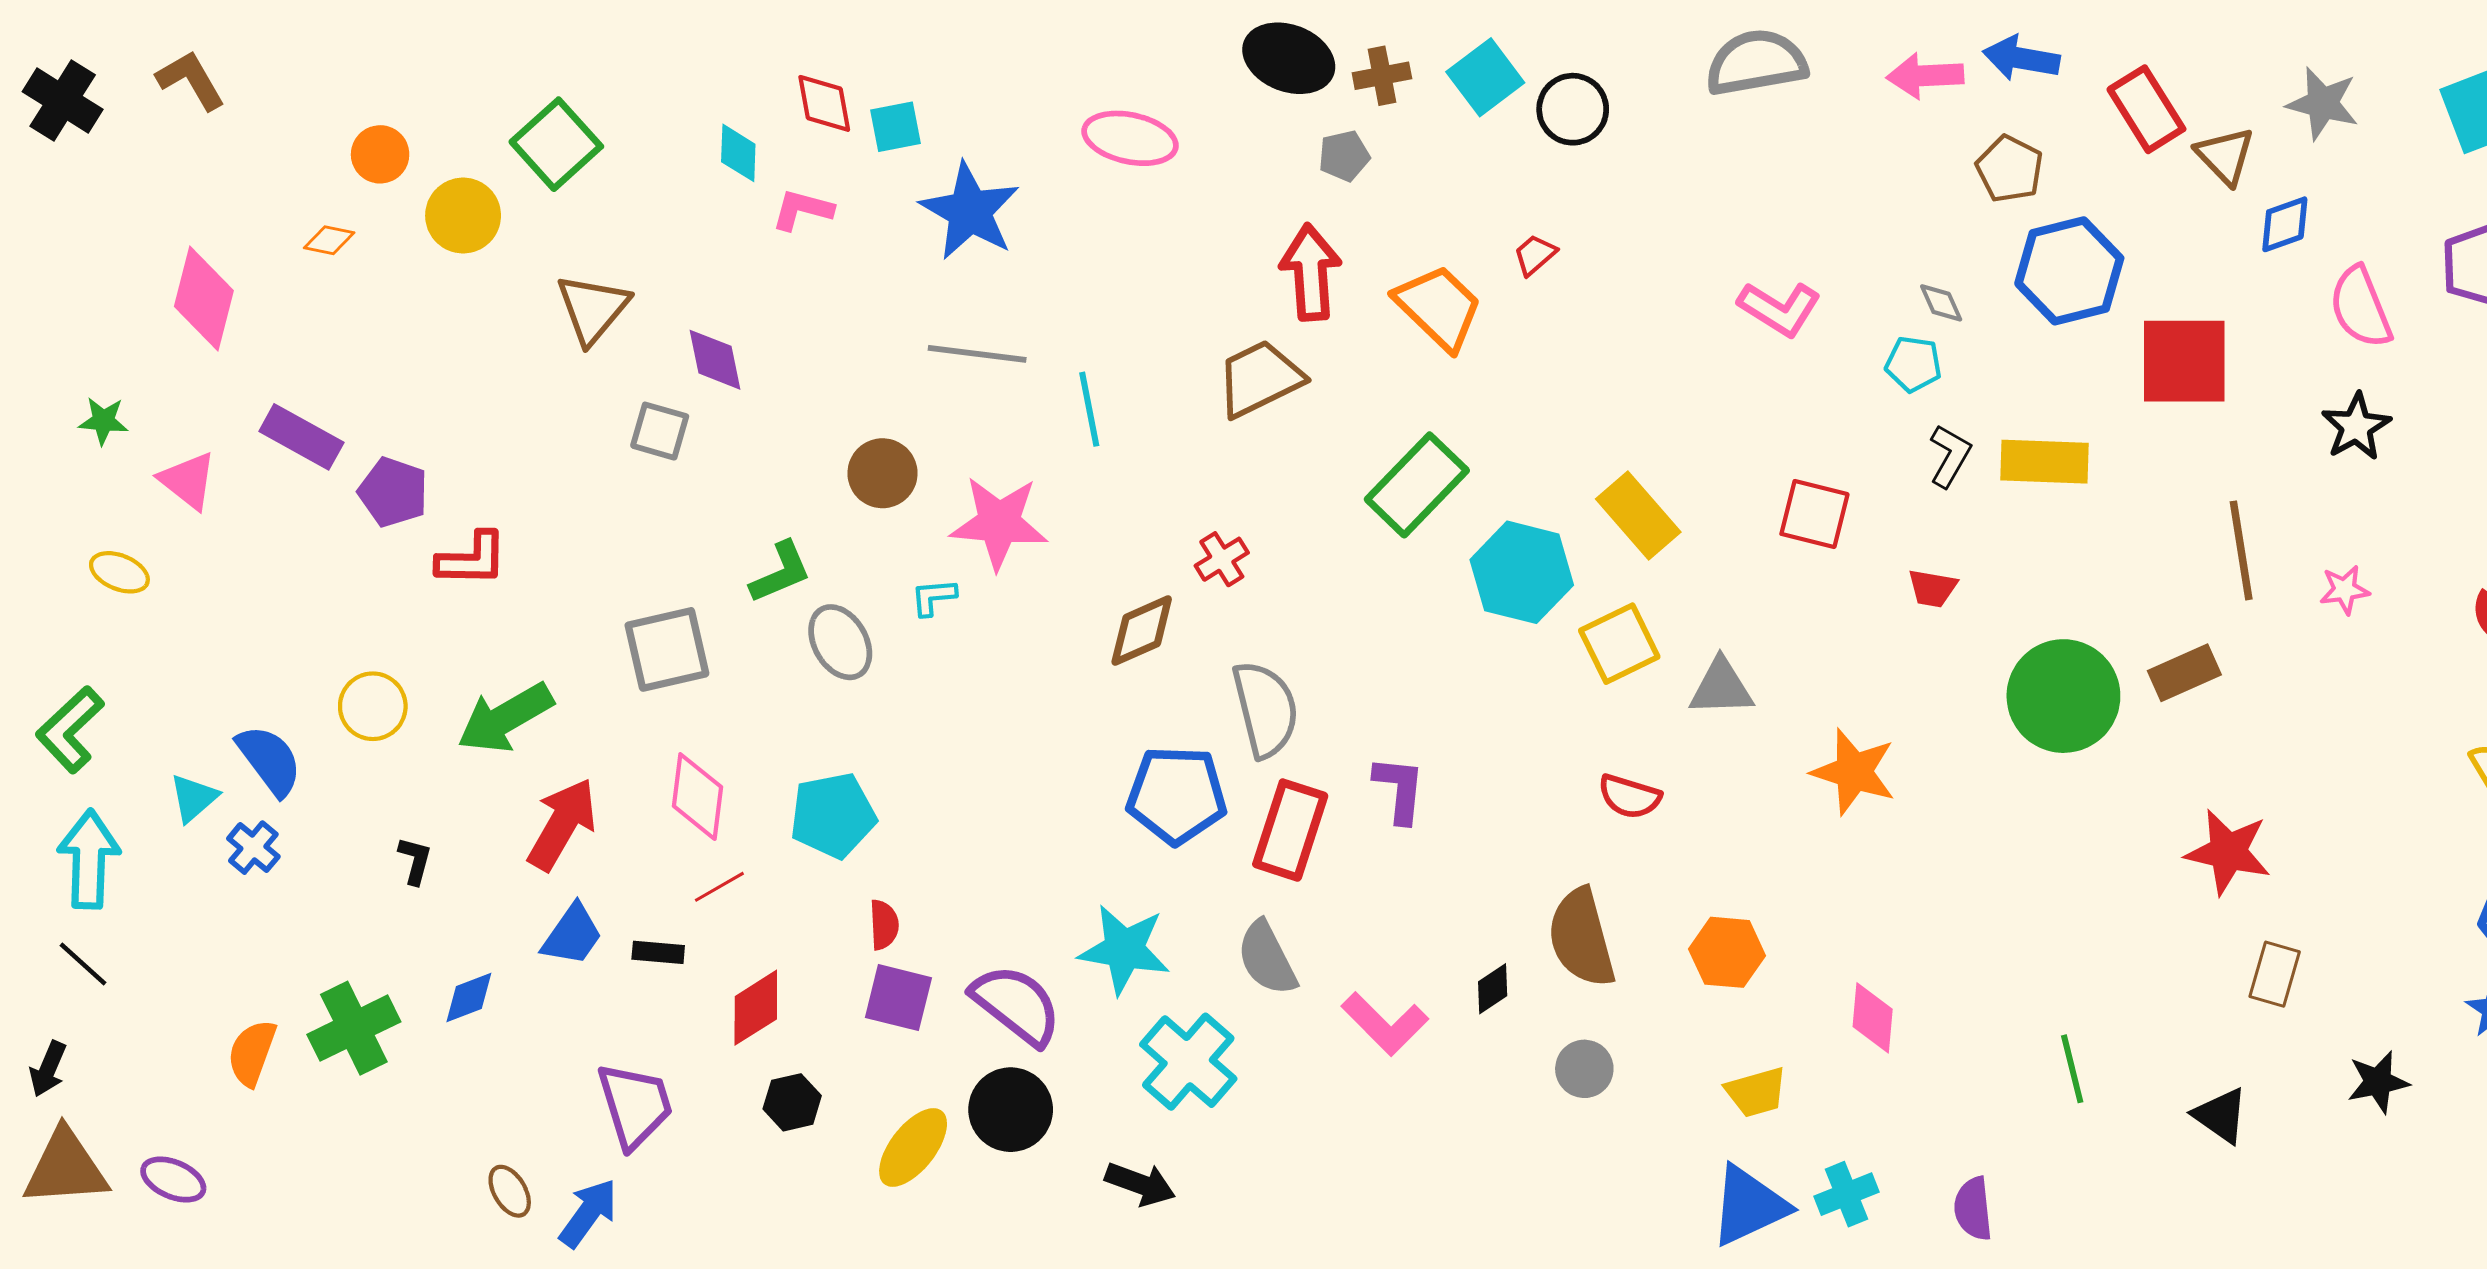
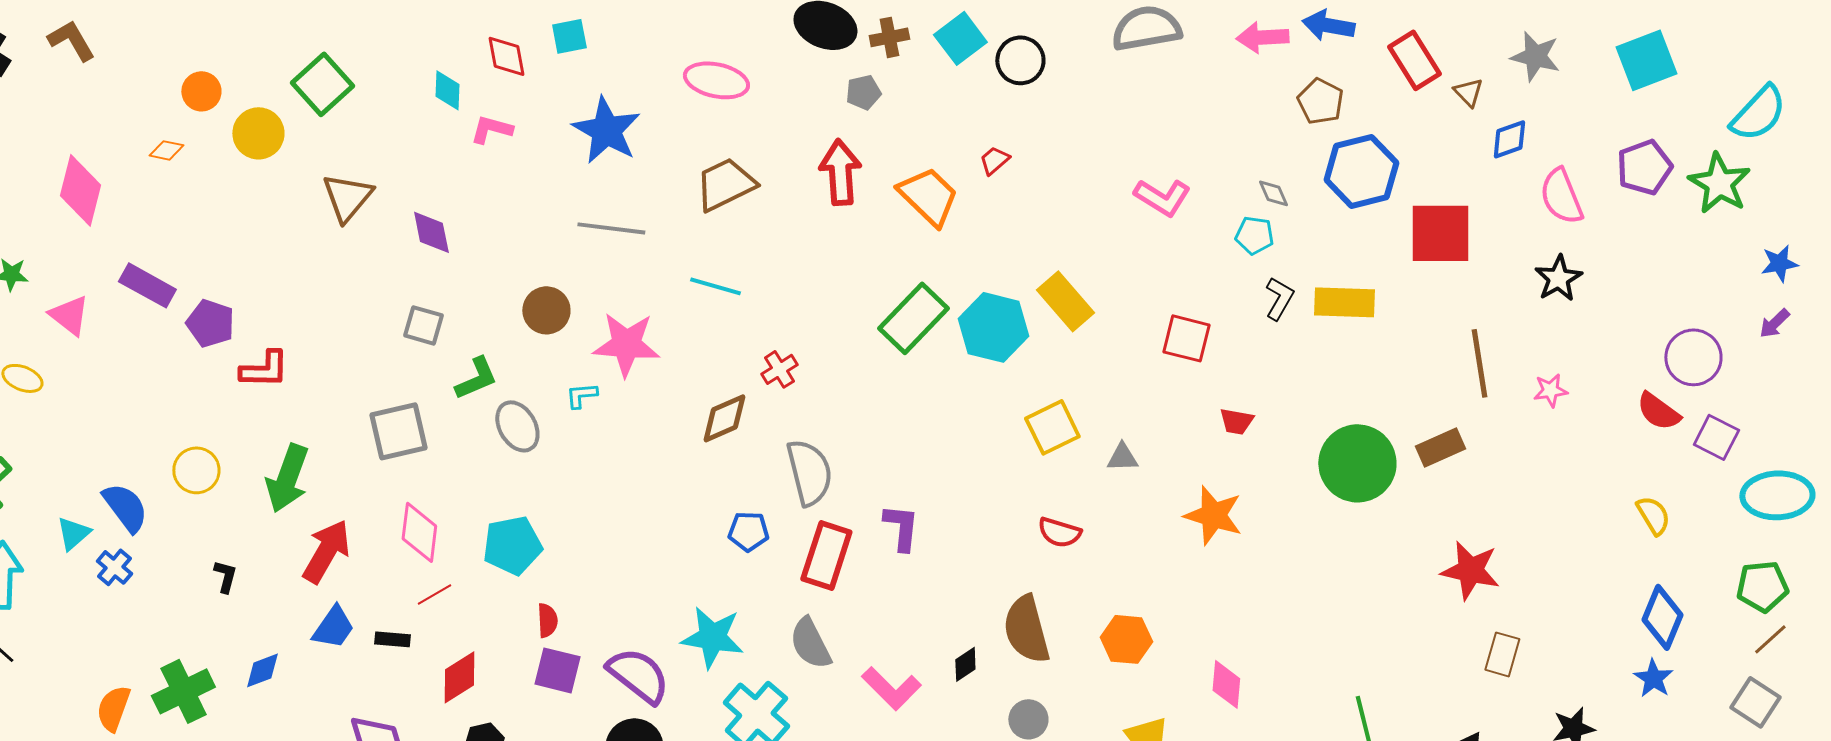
cyan square: (896, 127) -> (569, 36), moved
brown triangle: (2225, 156) -> (1468, 92), size x0.7
brown trapezoid: (1260, 379) -> (725, 184), moved
cyan line: (1089, 409) -> (715, 286), moved, turned -63
gray square: (660, 431) -> (423, 325), moved
yellow rectangle: (1638, 515) -> (1065, 301), moved
cyan hexagon: (1522, 572) -> (993, 327), moved
red trapezoid: (1932, 588) -> (1236, 421), moved
gray triangle: (1721, 687) -> (1122, 457), size x0.7
green arrow: (505, 718) -> (287, 478), turned -40
blue pentagon: (1177, 795) -> (748, 531), size x0.6

